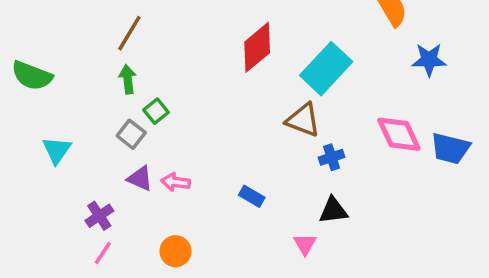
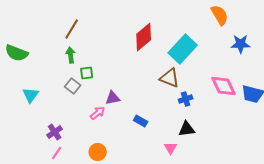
green square: (156, 111) -> (87, 73), turned 32
purple triangle: (140, 179) -> (113, 98), moved, turned -35
pink arrow: (176, 182) -> (98, 113), turned 133

